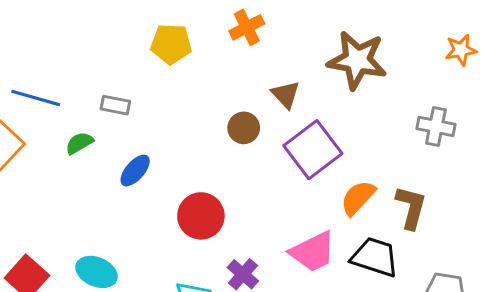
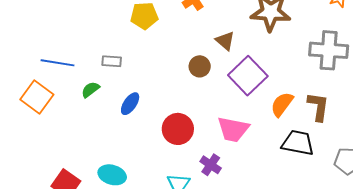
gray cross: (436, 126) -> (329, 50), size x1.5
pink trapezoid: (313, 252) -> (233, 129), moved, turned 44

